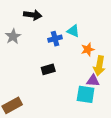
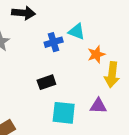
purple triangle: (93, 81) -> (98, 106), moved
cyan square: (86, 94) -> (64, 113), moved

